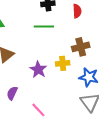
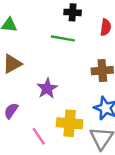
yellow cross: (63, 63) -> (70, 123), moved, size x1.5

